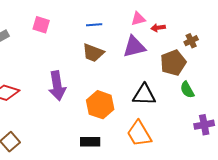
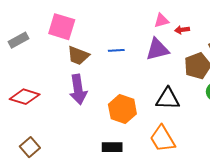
pink square: (41, 25) -> (62, 27), size x1.5
blue line: (94, 25) -> (116, 50), moved
brown trapezoid: (93, 53) -> (78, 56), moved

